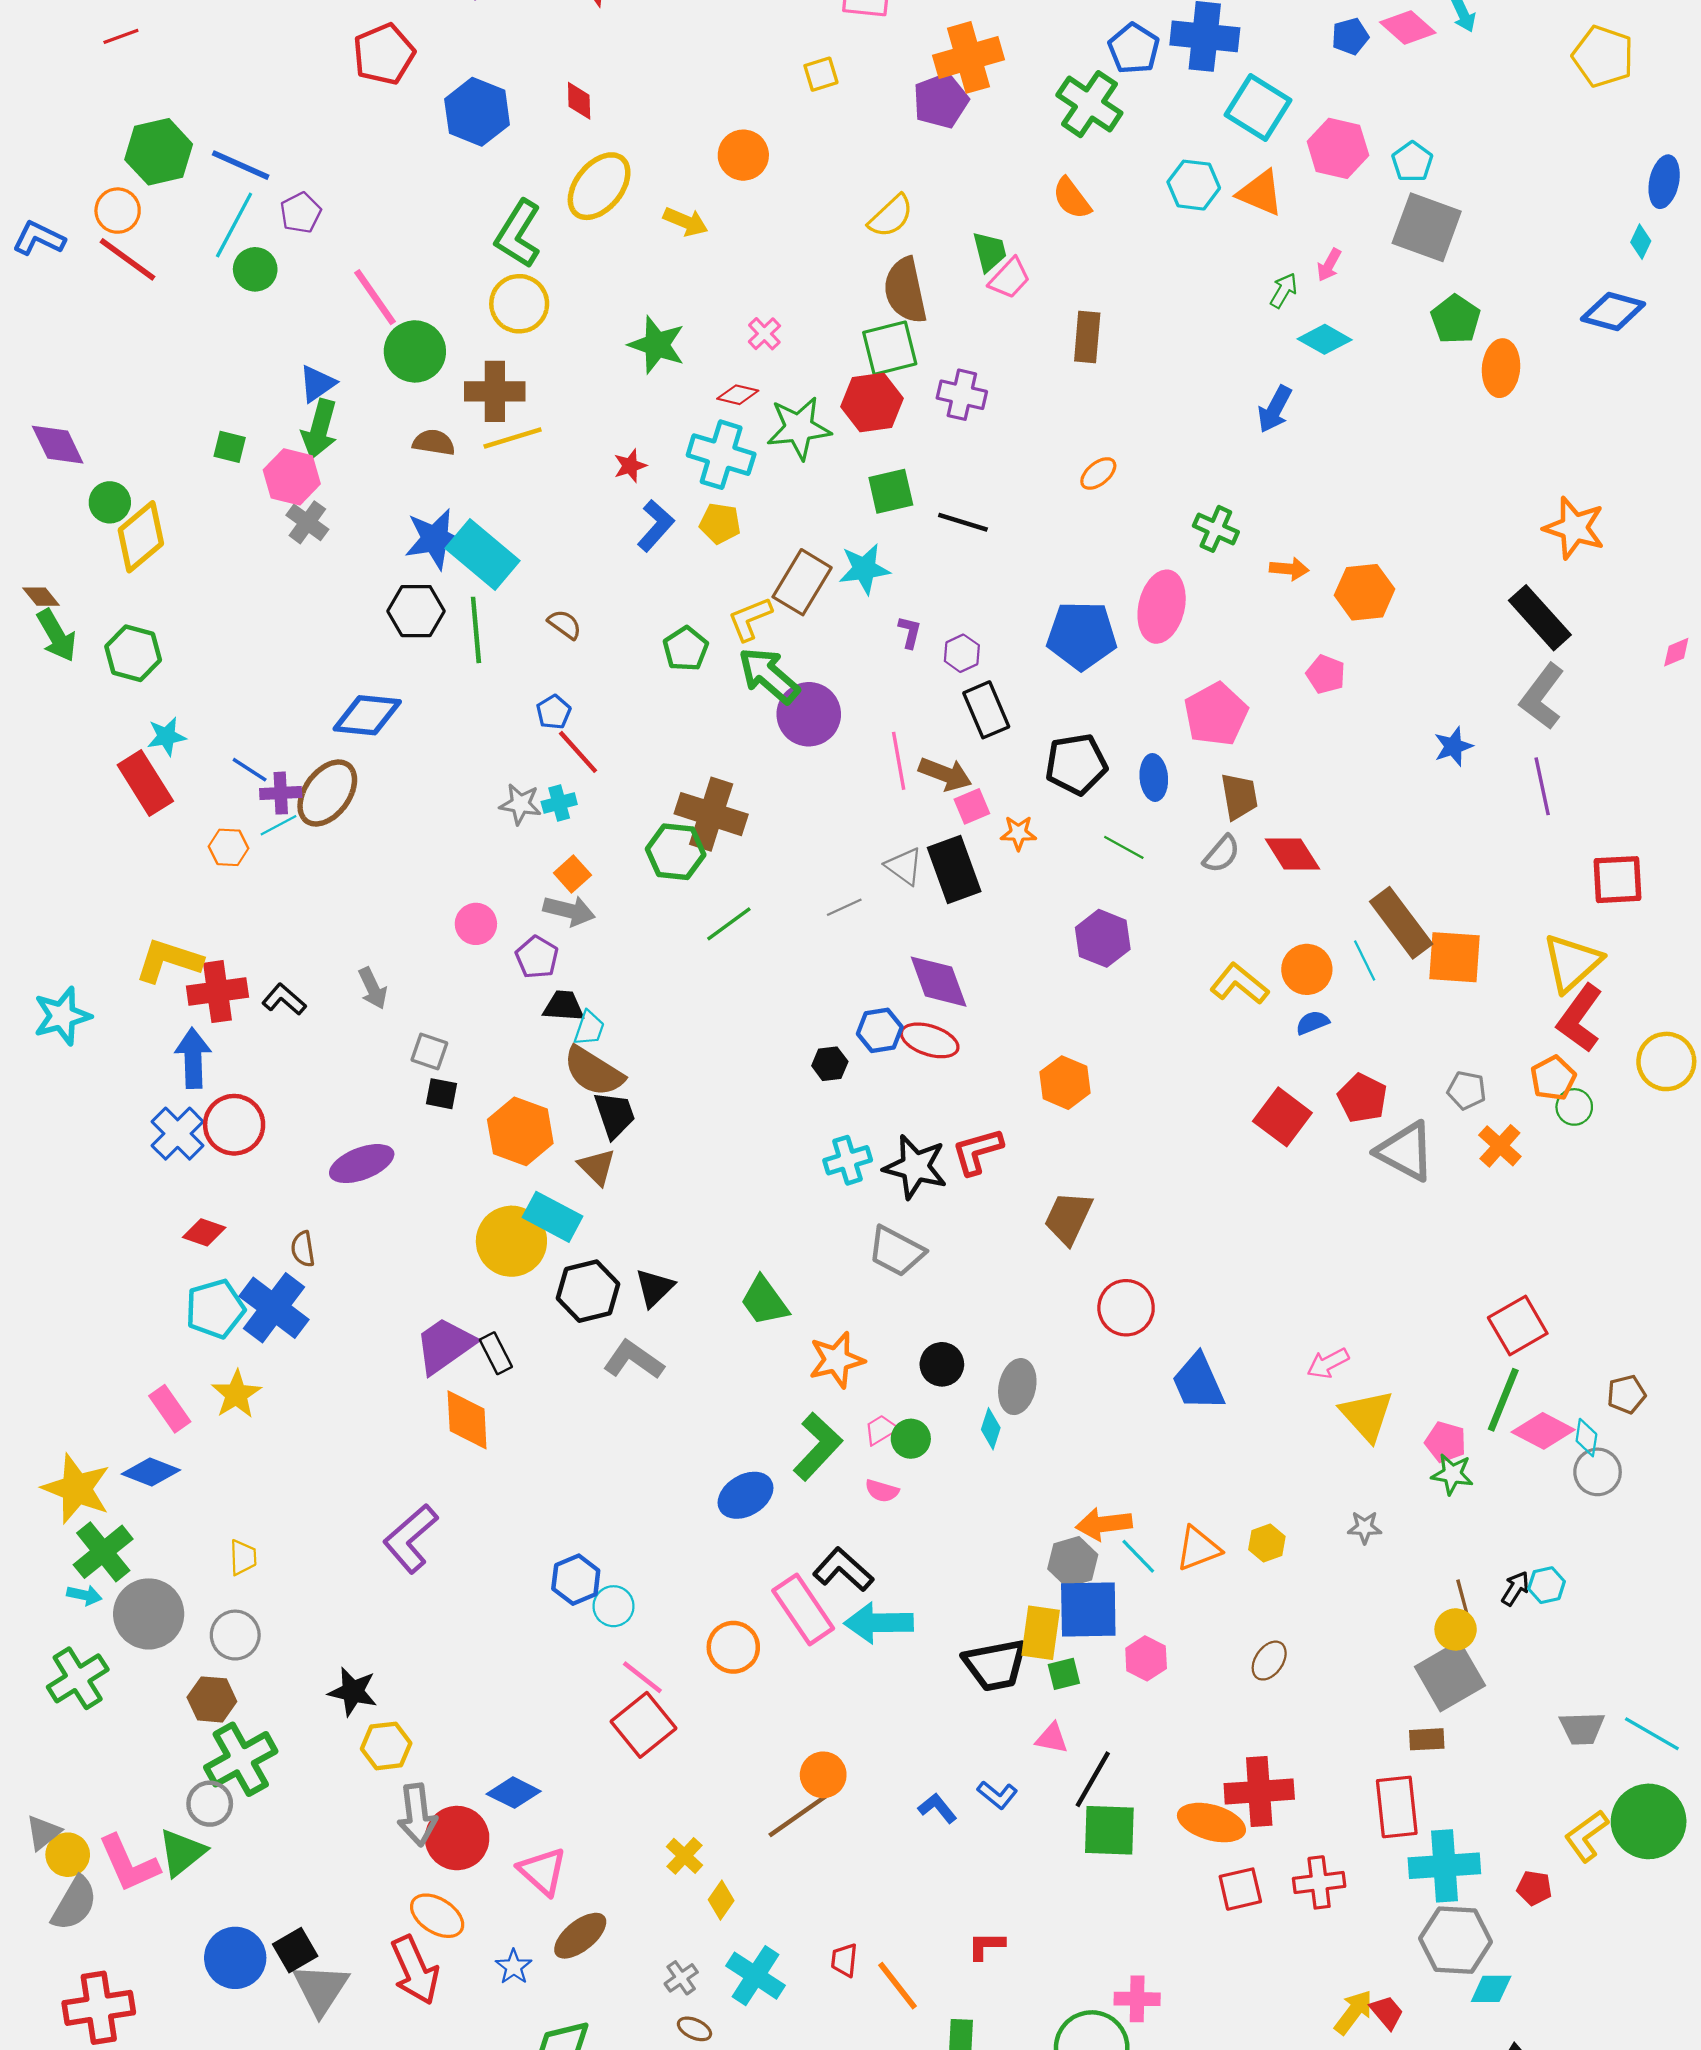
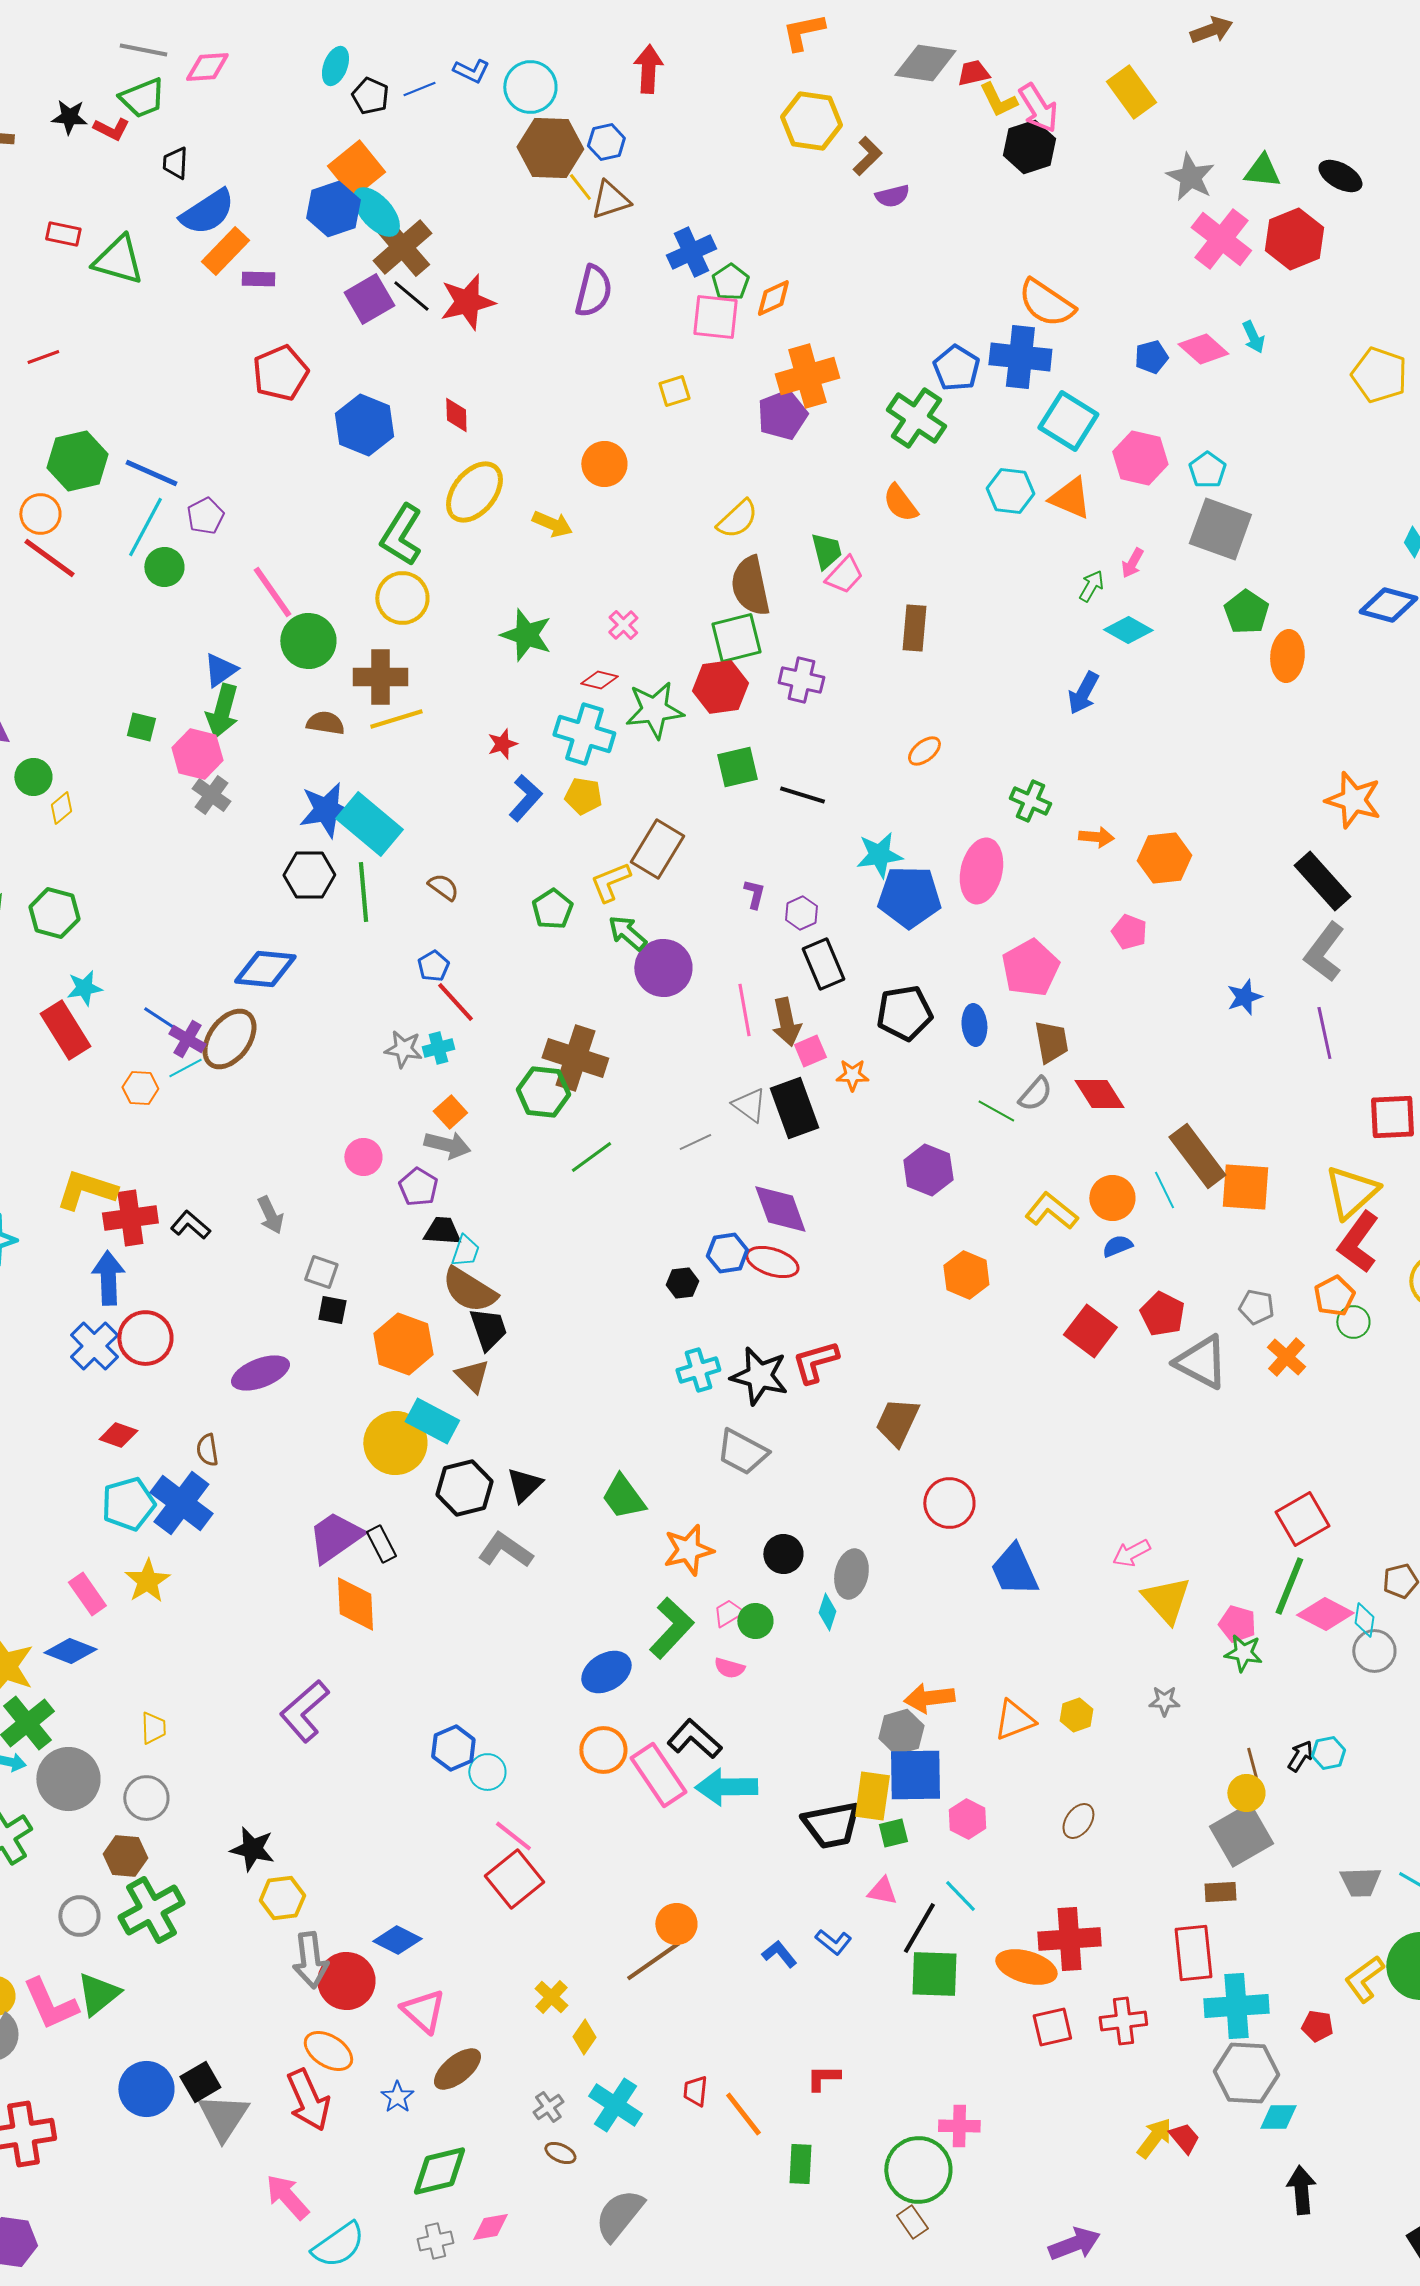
yellow diamond: (141, 537) -> (61, 808), size x0.5
cyan star: (864, 569) -> (879, 855), moved
green arrow: (769, 675) -> (627, 933), size x0.7
brown arrow: (945, 774) -> (786, 1022), turned 57
purple cross: (281, 793) -> (187, 1039), turned 33
green line: (1124, 847) -> (996, 1111), moved
orange hexagon: (1065, 1083) -> (966, 1275), moved
cyan line: (1138, 1556) -> (960, 1896), moved
orange circle: (733, 1647) -> (603, 1750), moved
gray circle: (210, 1804) -> (79, 1916), moved

